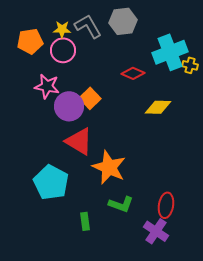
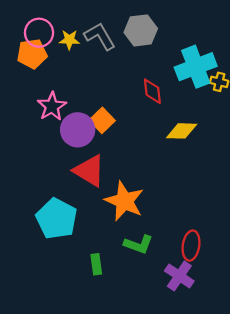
pink circle: (63, 50) -> (39, 33), moved
red diamond: (133, 73) -> (152, 91), turned 60
pink star: (47, 86) -> (52, 106), turned 30

